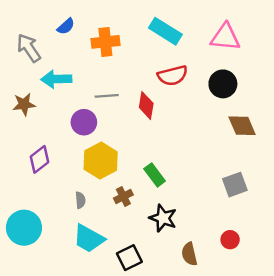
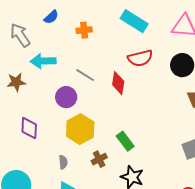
orange cross: (105, 42) -> (84, 30), size x0.7
gray line: (107, 96) -> (85, 75), turned 36
purple diamond: (40, 159) -> (29, 128), turned -50

